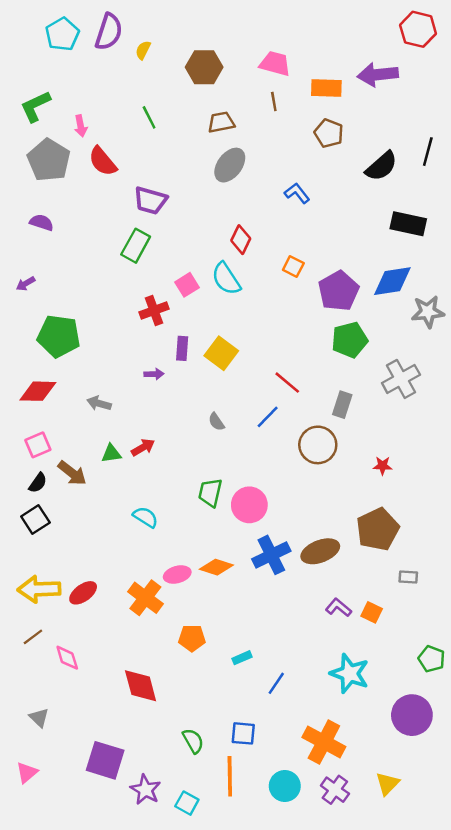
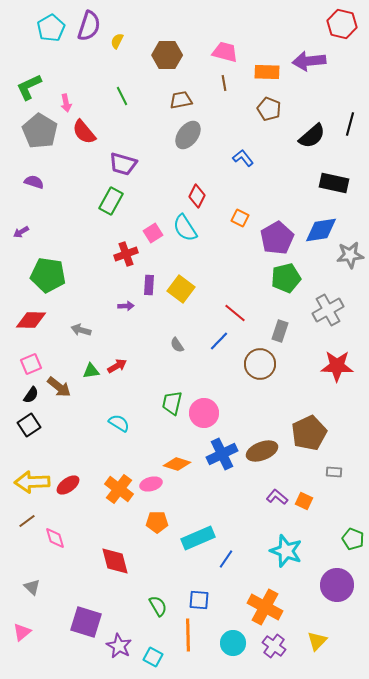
red star: (383, 466) -> (337, 366), moved, size x2.0
pink ellipse: (177, 575) -> (151, 484), moved
cyan rectangle: (242, 658) -> (198, 538), size x2.0

